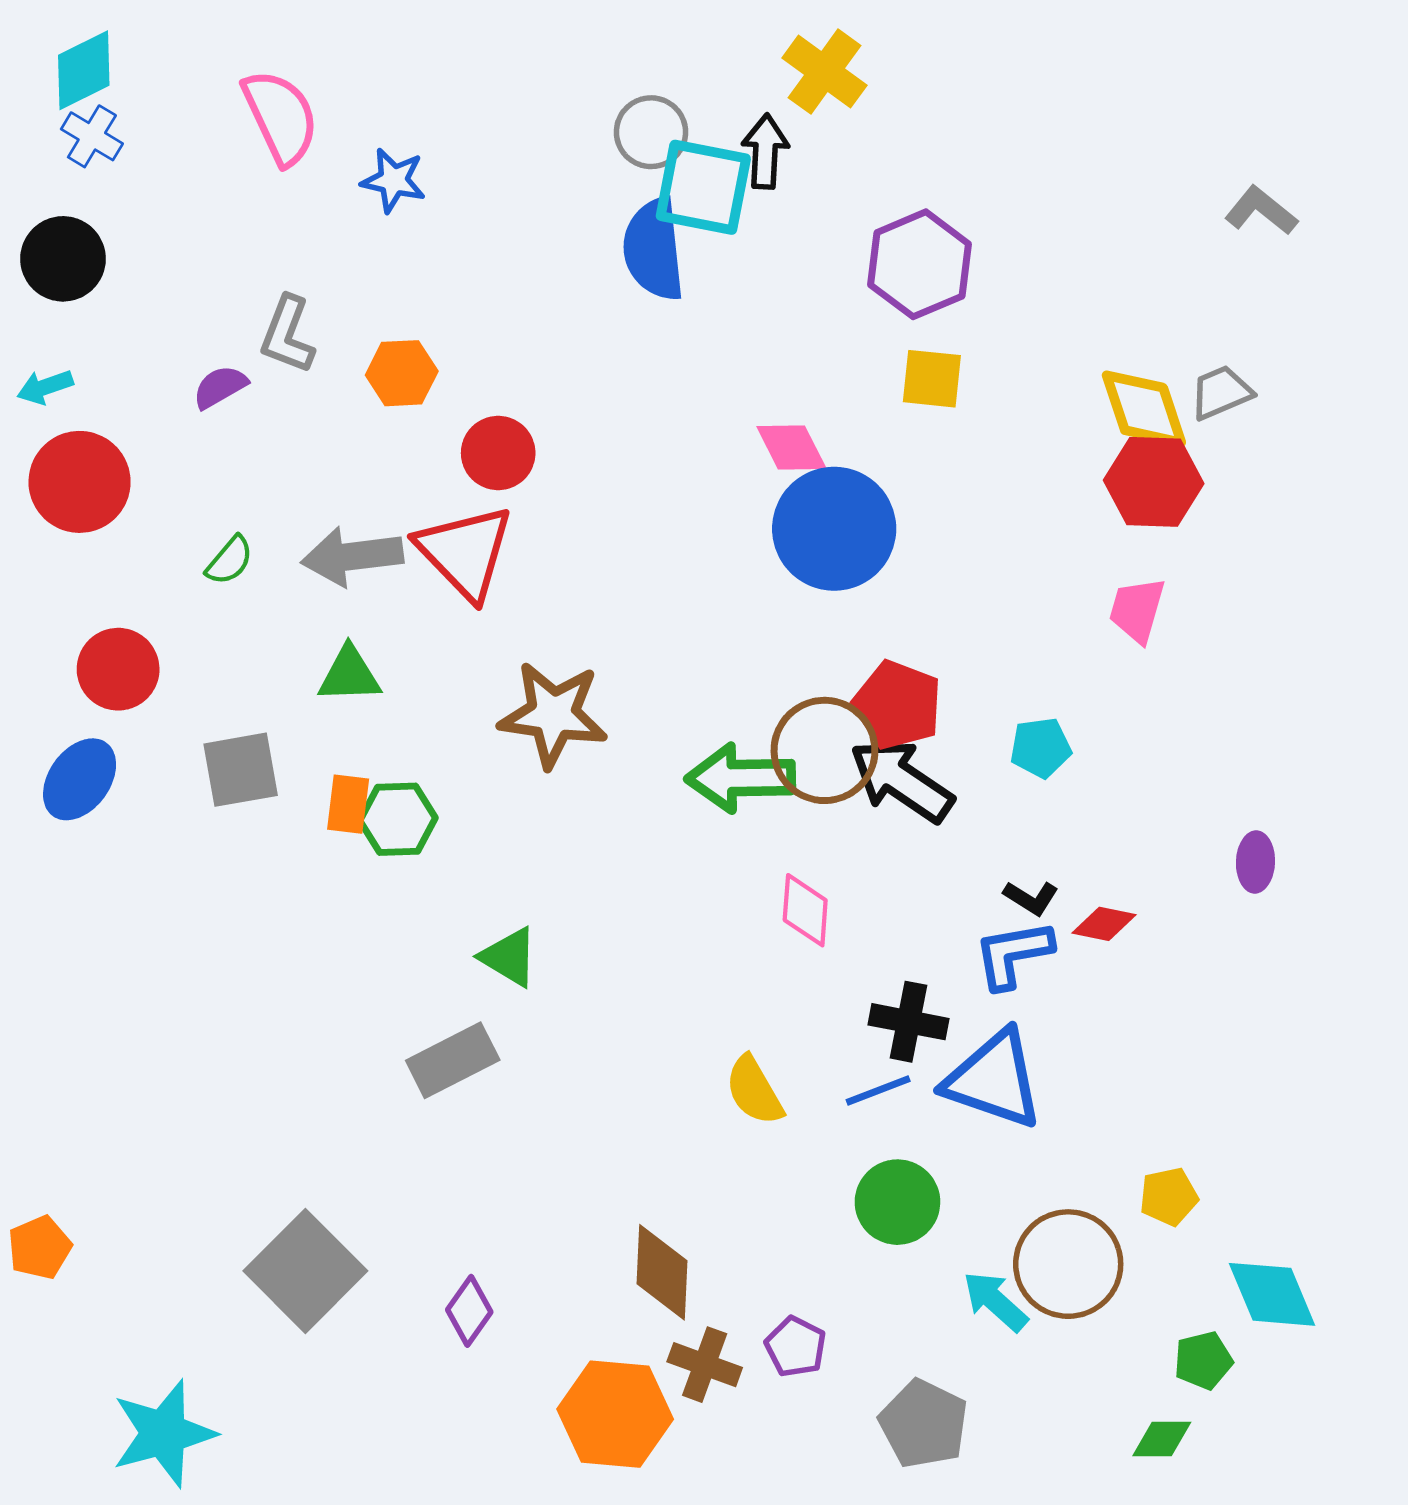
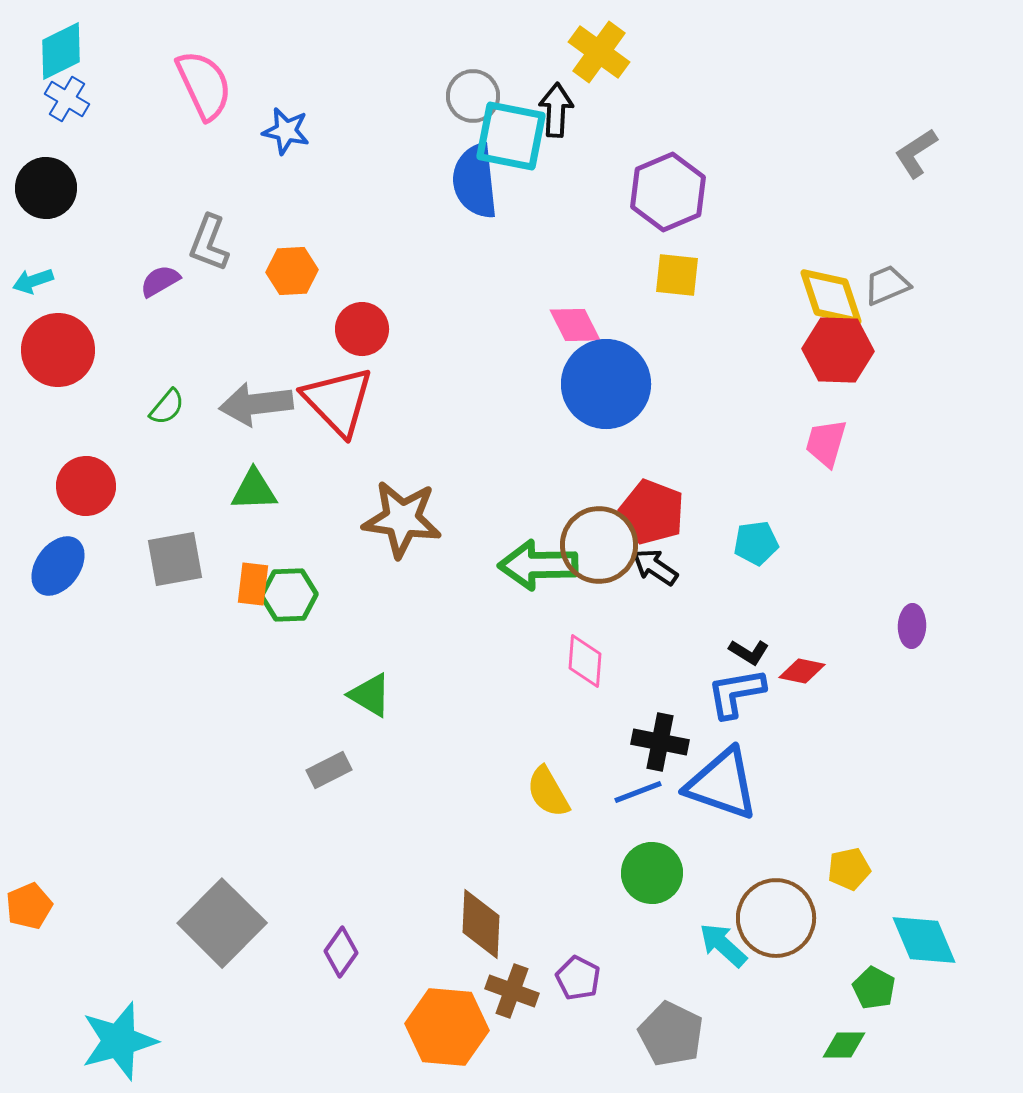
gray L-shape: (1261, 211) -> (916, 153), turned -72
black arrow: (902, 781) -> (655, 567), size x0.6
gray rectangle: (453, 1060) -> (329, 770), size x0.7
green pentagon: (1203, 1360) -> (874, 988), turned -30

